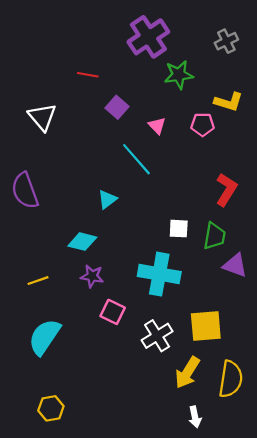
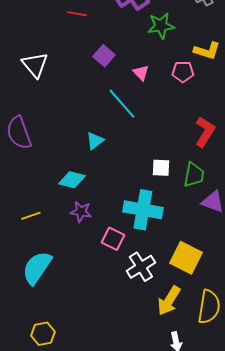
red line: (88, 75) -> (77, 14), moved
pink square: (113, 312) -> (113, 239), moved
yellow square: (206, 326) -> (186, 258), turned 32

